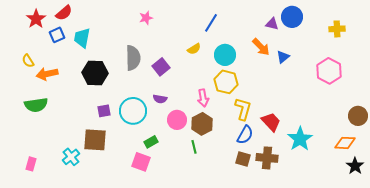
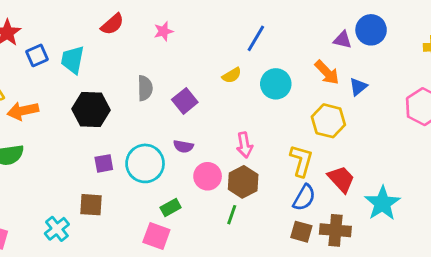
red semicircle: (64, 13) -> (112, 24), moved
gray semicircle: (133, 58) -> (145, 88), size x0.7
yellow hexagon: (226, 82) -> (328, 121), moved
brown square: (95, 140) -> (91, 205), size x0.7
green line: (194, 147) -> (232, 215), turned 32

